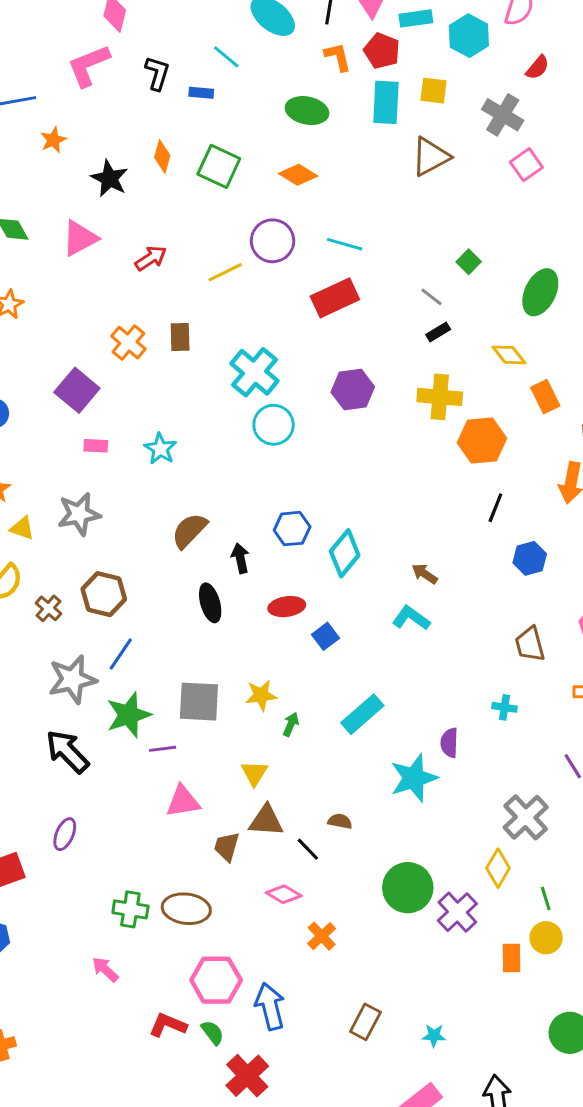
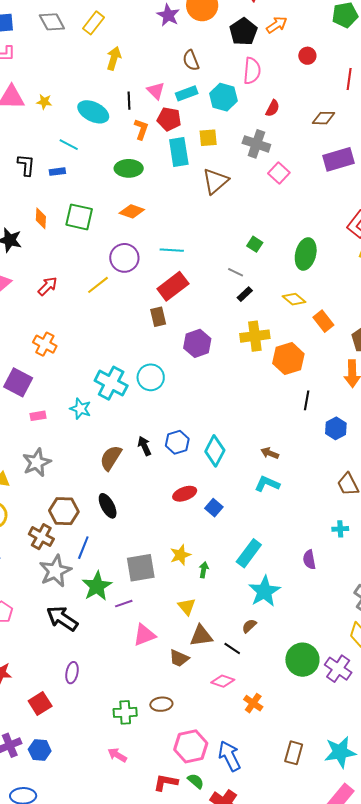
orange L-shape: (338, 57) -> (141, 129), turned 45
brown rectangle: (180, 337) -> (158, 317), moved
cyan cross: (255, 372) -> (111, 383), moved
black arrow: (240, 558) -> (144, 446), moved
black ellipse: (210, 603) -> (108, 506), moved
brown cross: (48, 608) -> (41, 537), moved, size x1.4
cyan star: (414, 778) -> (264, 591), moved
brown semicircle: (340, 821) -> (249, 626), turned -42
brown trapezoid: (227, 847) -> (179, 658), turned -70
brown ellipse: (186, 909) -> (161, 704), size x0.7
cyan star: (434, 1036) -> (340, 752), size x2.0

